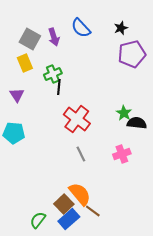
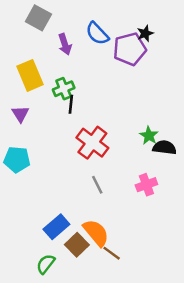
gray square: (30, 39) -> (38, 18), moved
purple pentagon: (132, 54) -> (130, 49), moved
yellow rectangle: (25, 63) -> (30, 75), size x1.4
blue rectangle: (69, 219) -> (56, 227), moved

